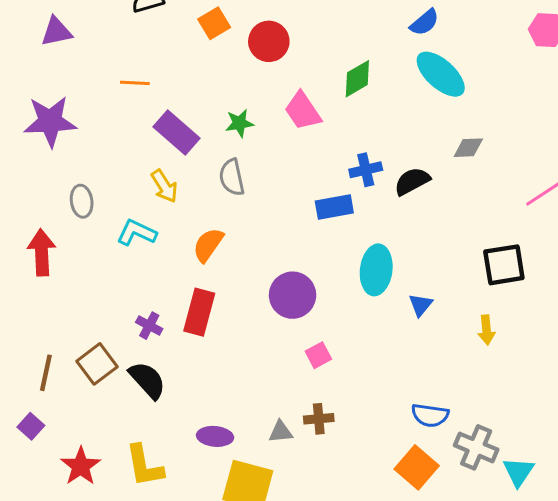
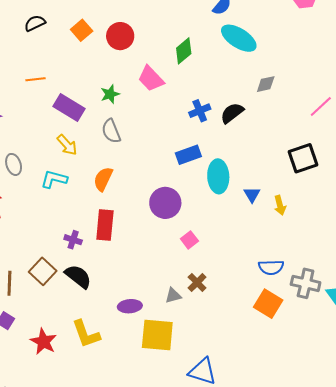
blue rectangle: (334, 207) -> (188, 155), moved
yellow arrow: (486, 330) -> (280, 205), moved
brown cross: (319, 419) -> (197, 282), turned -30

